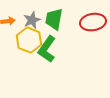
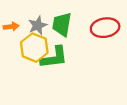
green L-shape: (47, 49) -> (54, 57), turned -132

